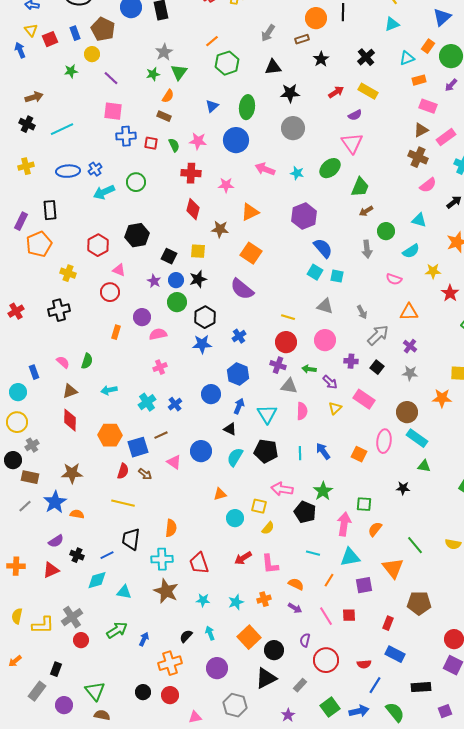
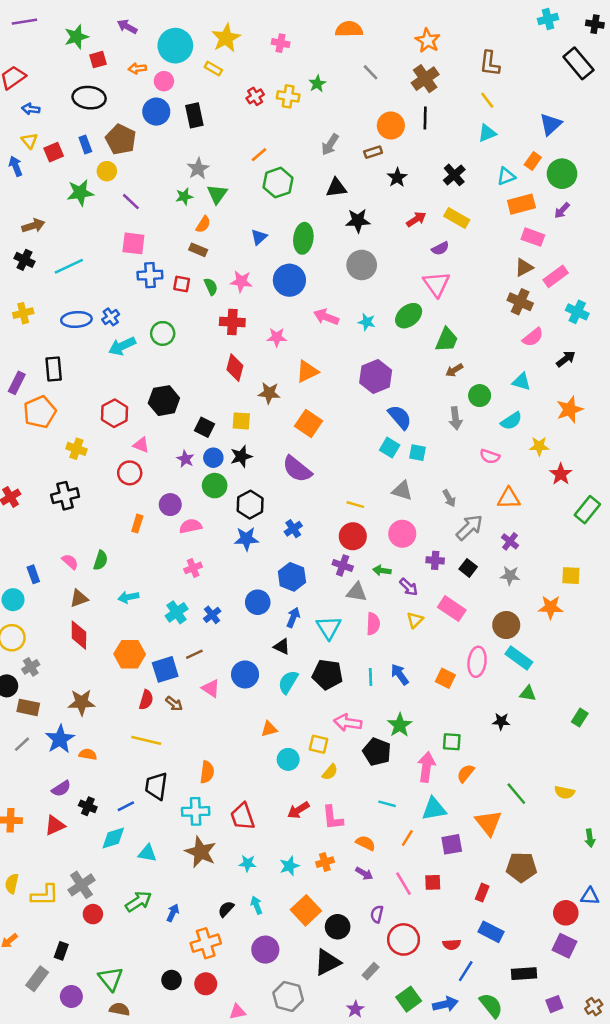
green star: (71, 71) -> (80, 193), size x1.5
orange rectangle: (419, 80) -> (521, 204), size x1.5

